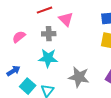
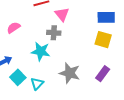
gray cross: (49, 34) -> (54, 33), moved

